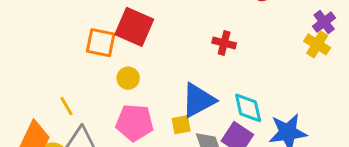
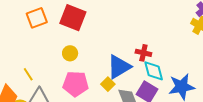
orange square: (101, 43) -> (37, 18), moved, turned -30
red cross: (224, 43) -> (143, 53), moved
yellow square: (181, 125) -> (108, 84), turned -32

